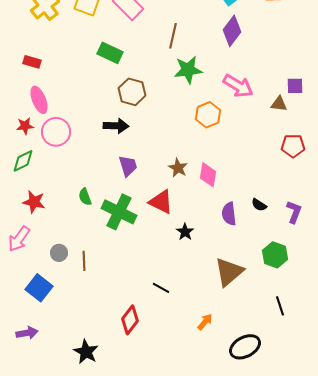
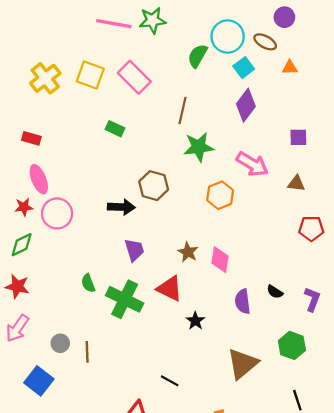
green rectangle: (110, 53) -> (115, 129), size x0.7
purple square: (295, 86) -> (298, 137), moved
brown hexagon: (132, 92) -> (154, 186), moved
red star: (34, 202) -> (17, 286), moved

